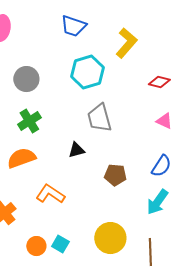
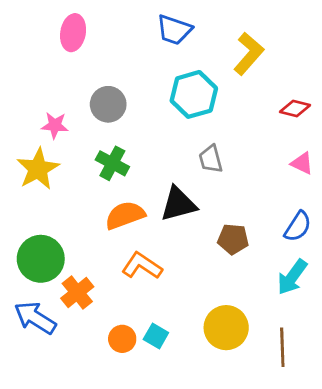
gray trapezoid: (99, 118) -> (211, 159), size x0.7
green cross: (29, 121) -> (112, 163), turned -30
black triangle: (76, 150) -> (178, 204), size x1.6
orange semicircle: (21, 158) -> (125, 215), moved

